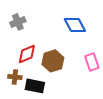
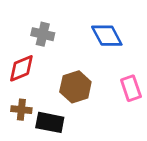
gray cross: (18, 22) -> (43, 34), moved, turned 35
red diamond: (27, 54) -> (21, 68), moved

